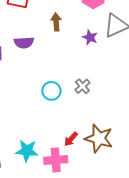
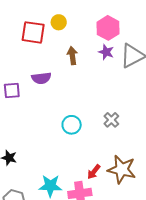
purple star: (90, 37) -> (106, 52), moved
gray cross: (82, 86) -> (111, 120), moved

